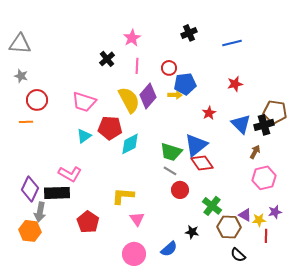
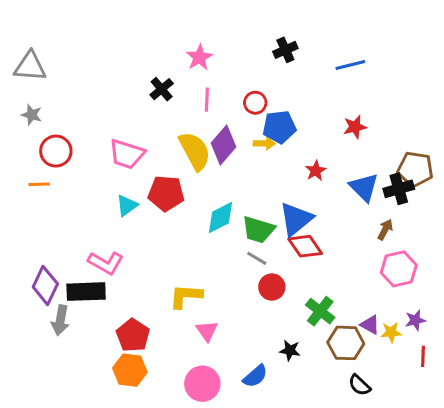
cyan diamond: (130, 144) -> (220, 218), moved
orange hexagon: (30, 231) -> (130, 370), moved
red line: (266, 236) -> (423, 356), moved

